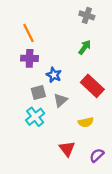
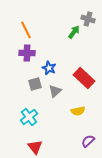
gray cross: (87, 15) -> (88, 19), moved
green arrow: (85, 47) -> (74, 32), moved
cyan cross: (35, 117) -> (29, 117), moved
red triangle: (67, 149) -> (35, 147), moved

